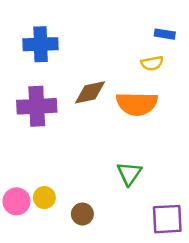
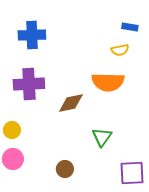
brown diamond: (90, 92) -> (71, 103), moved
yellow circle: (44, 198) -> (12, 130), moved

